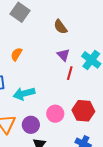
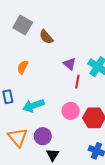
brown semicircle: (60, 27) -> (46, 37), moved
pink circle: (55, 114) -> (71, 111), moved

